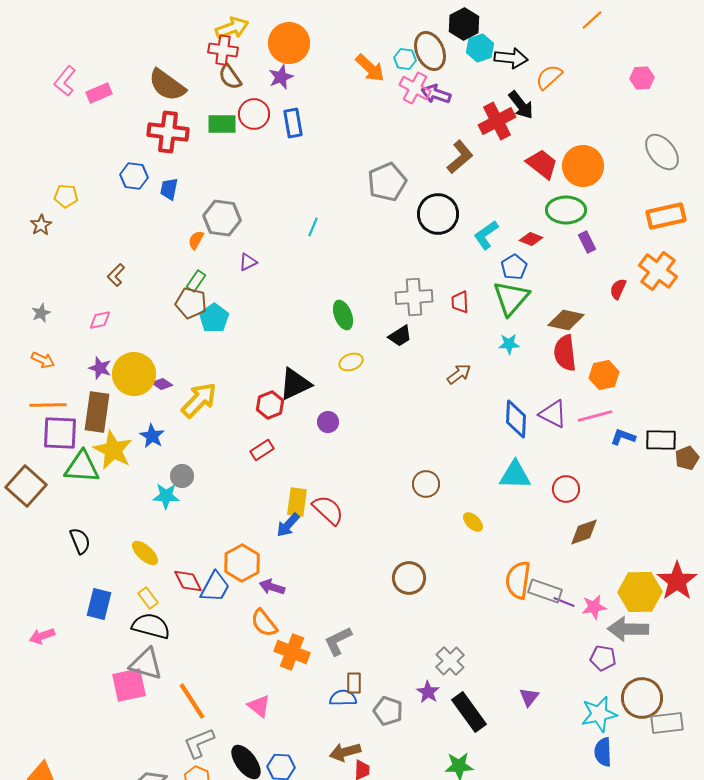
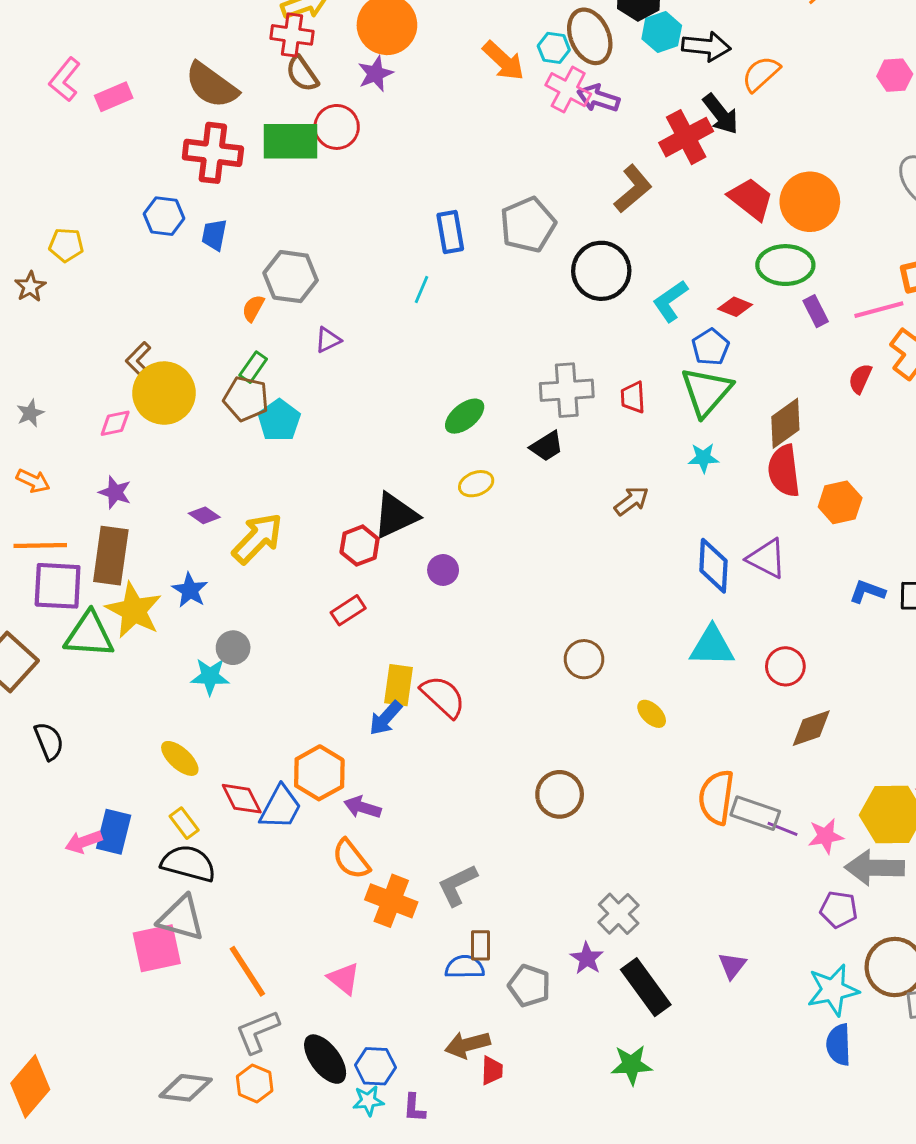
blue rectangle: (293, 123) -> (450, 232), moved
green rectangle: (222, 124) -> (291, 141), size x1.4
green ellipse: (343, 315) -> (465, 416), turned 72
brown diamond: (566, 320) -> (785, 423), turned -48
yellow circle: (134, 374) -> (164, 393), moved
pink line: (595, 416) -> (879, 310), moved
black semicircle: (80, 541) -> (49, 741), moved
pink arrow: (42, 636) -> (83, 842), moved

